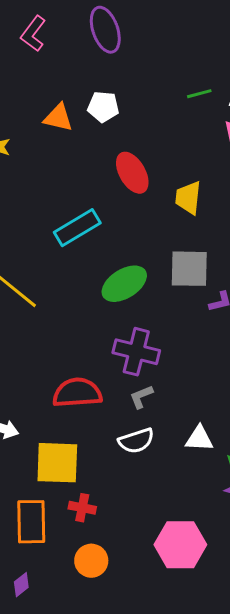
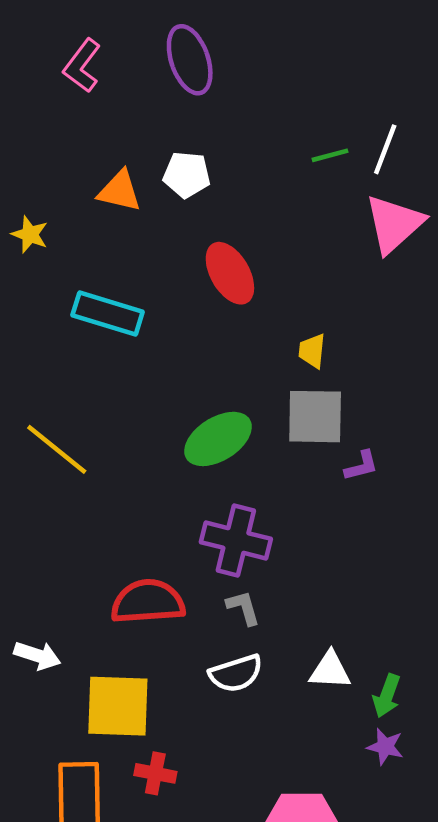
yellow trapezoid: (188, 198) -> (312, 351), moved, size x0.7
cyan rectangle: (77, 228) -> (108, 314), moved, turned 48
gray L-shape: (141, 397) -> (243, 608), turned 96

